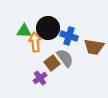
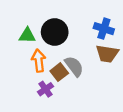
blue cross: (69, 36) -> (104, 29), moved
orange arrow: (35, 42) -> (39, 61), moved

